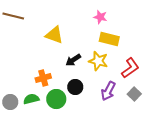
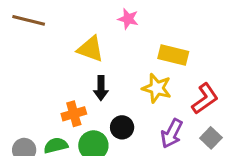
pink star: (100, 17) -> (128, 19), moved
black arrow: (73, 60) -> (101, 88), moved, turned -56

